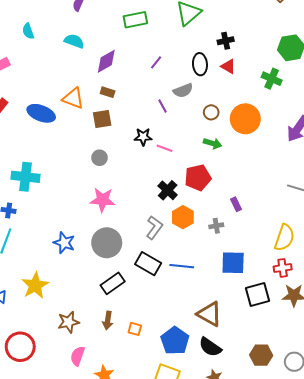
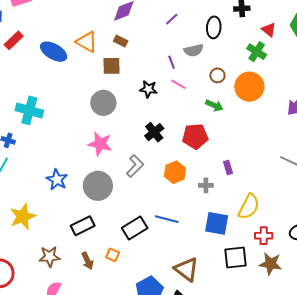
red triangle: (228, 66) -> (269, 30), moved
green cross: (272, 79) -> (257, 52), moved
pink line: (165, 148) -> (178, 84), moved
gray circle: (99, 158) -> (103, 103), size x1.6
black cross: (168, 190) -> (154, 132), moved
gray L-shape: (154, 228) -> (135, 166), moved
yellow semicircle: (284, 238) -> (249, 207), moved
black rectangle: (148, 264) -> (135, 228), moved, turned -70
black rectangle: (113, 283) -> (83, 226), moved
brown arrow: (108, 320) -> (88, 261), turned -42
orange square: (135, 329) -> (113, 255), moved

